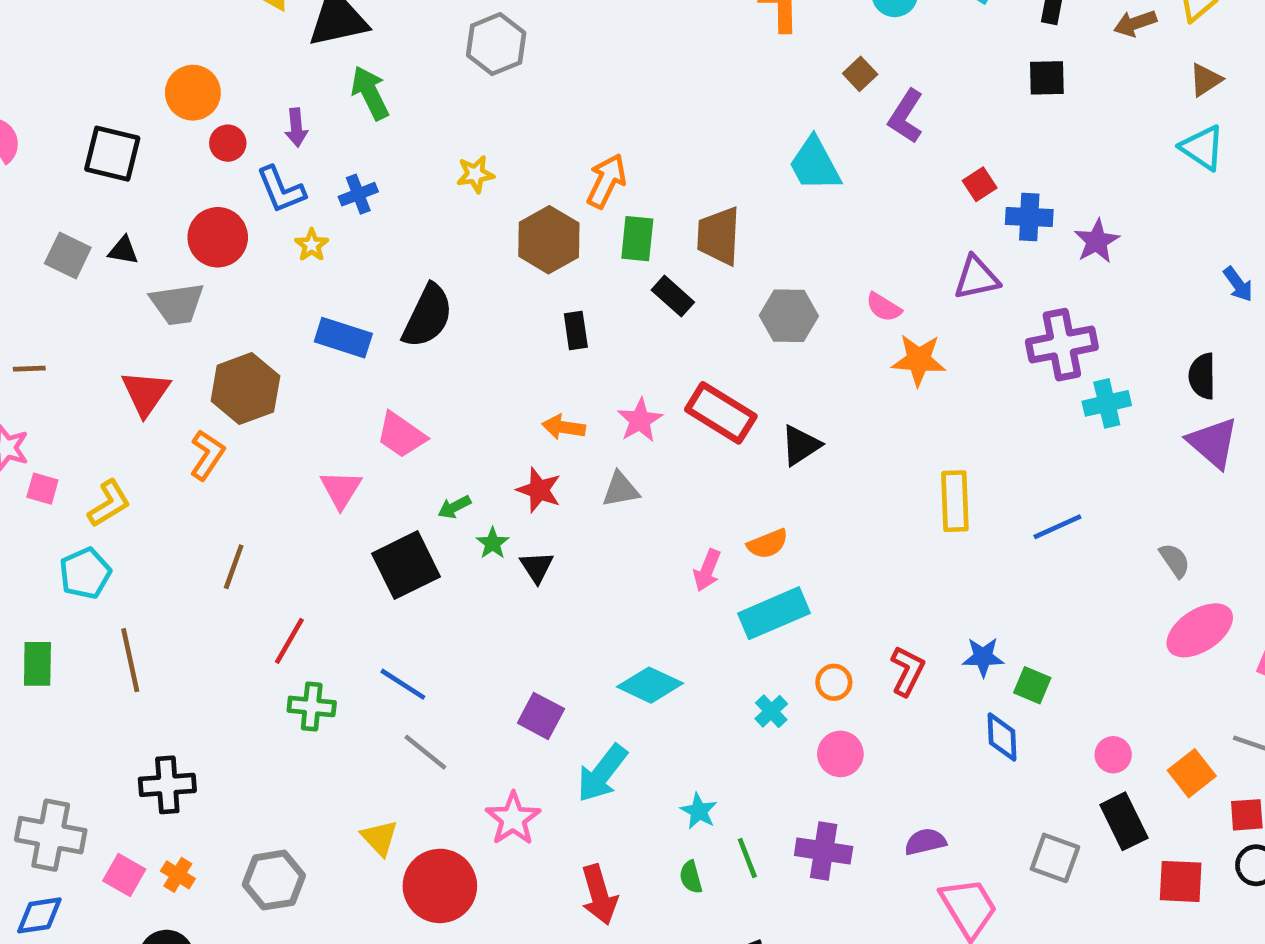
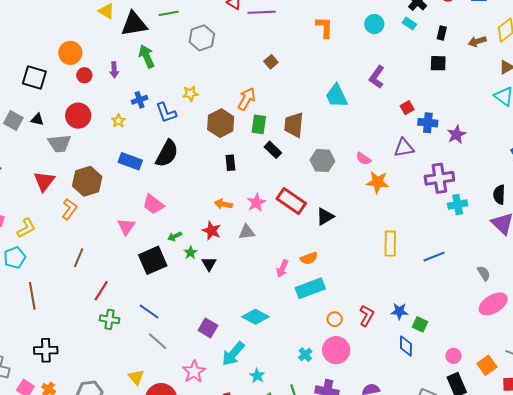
brown square: (860, 74) -> (271, 62), moved
blue L-shape: (281, 190) -> (166, 113), moved
cyan cross: (771, 711) -> (305, 355), moved
pink circle: (840, 754) -> (336, 350), size x1.4
cyan star: (699, 811) -> (257, 376), moved

